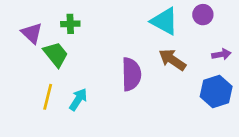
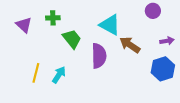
cyan triangle: (164, 21) -> (110, 25), moved
green trapezoid: (56, 54) -> (72, 39), moved

